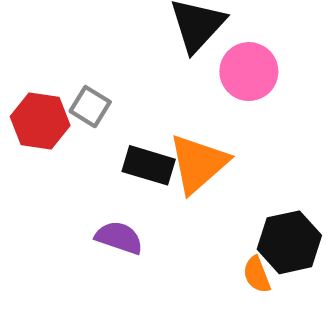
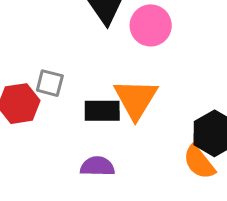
orange semicircle: (257, 275) -> (199, 162), size x1.4

